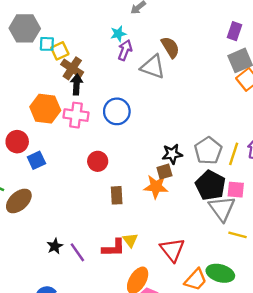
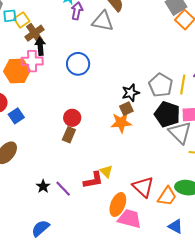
brown cross: (72, 68) -> (35, 33), turned 30
pink cross: (76, 115) -> (32, 61), moved
red circle: (98, 161) -> (72, 118), moved
brown rectangle: (117, 195) -> (69, 135), moved, turned 35
red triangle: (172, 250) -> (143, 187), moved

